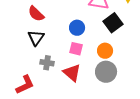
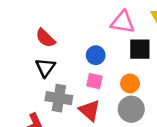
black square: (113, 23) -> (140, 49), turned 36
gray cross: (47, 63) -> (59, 98), size x1.5

